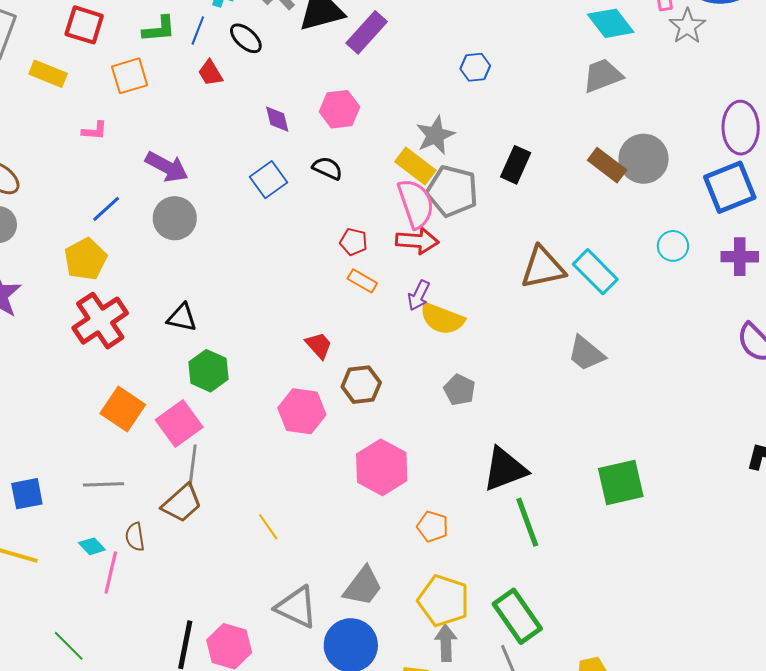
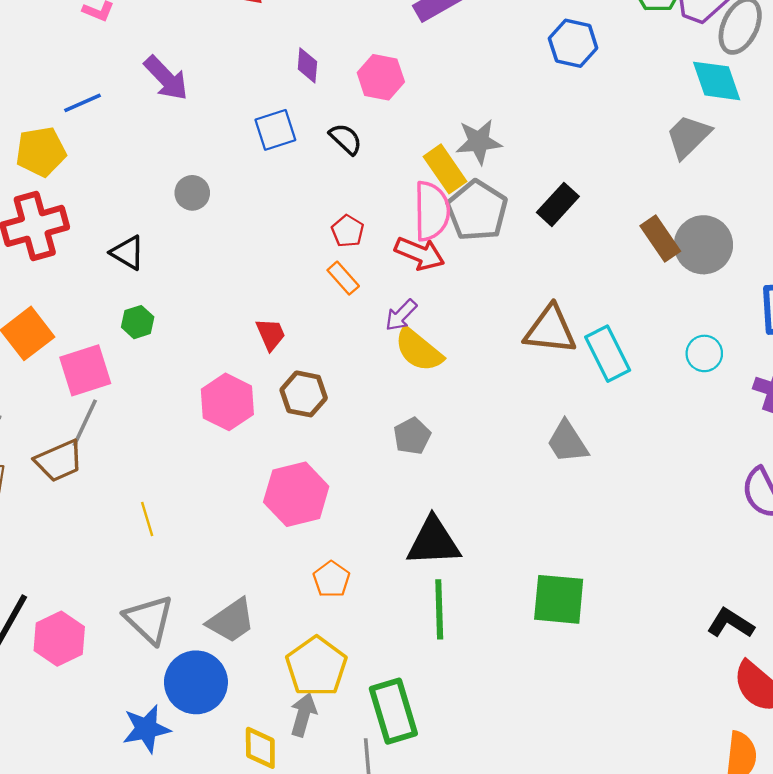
blue hexagon: (475, 67) -> (573, 43), moved, size x1.4
gray trapezoid: (603, 76) -> (688, 136), turned -42
gray circle: (175, 218) -> (192, 193), moved, size x0.7
green hexagon: (208, 371) -> (138, 322), size x0.7

